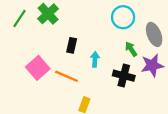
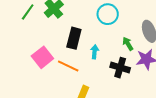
cyan circle: (123, 17) -> (108, 14), moved
black rectangle: (72, 45) -> (74, 38), size x1.5

